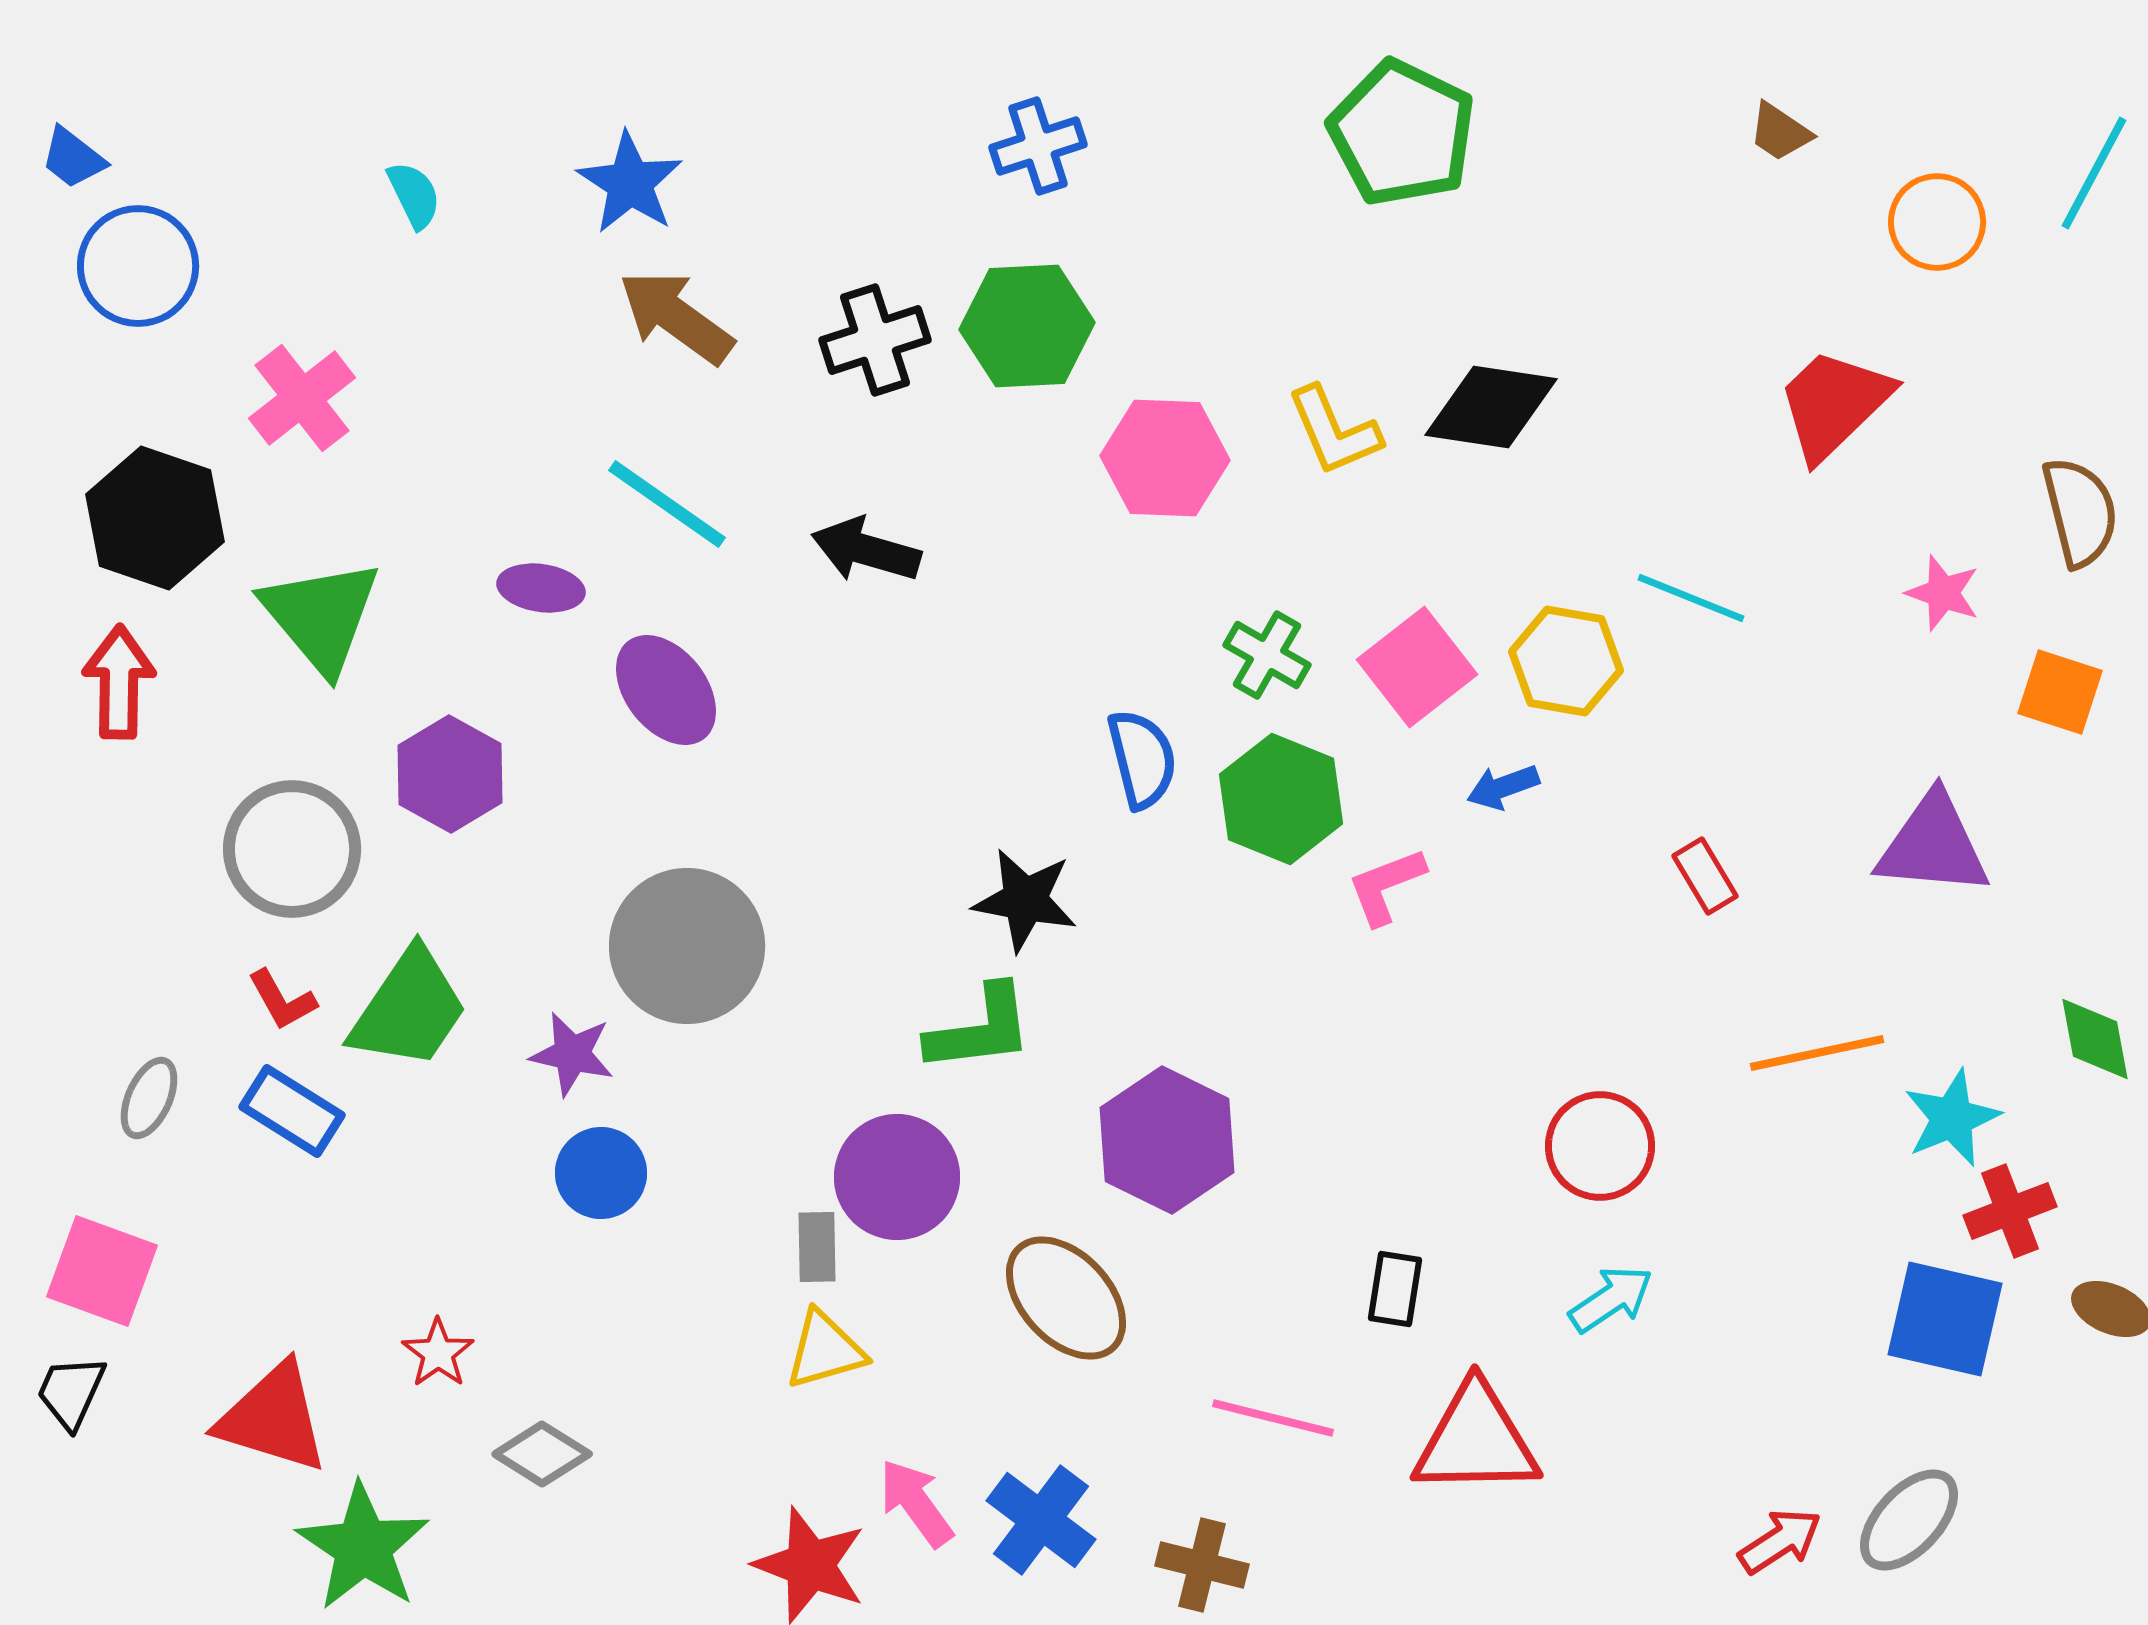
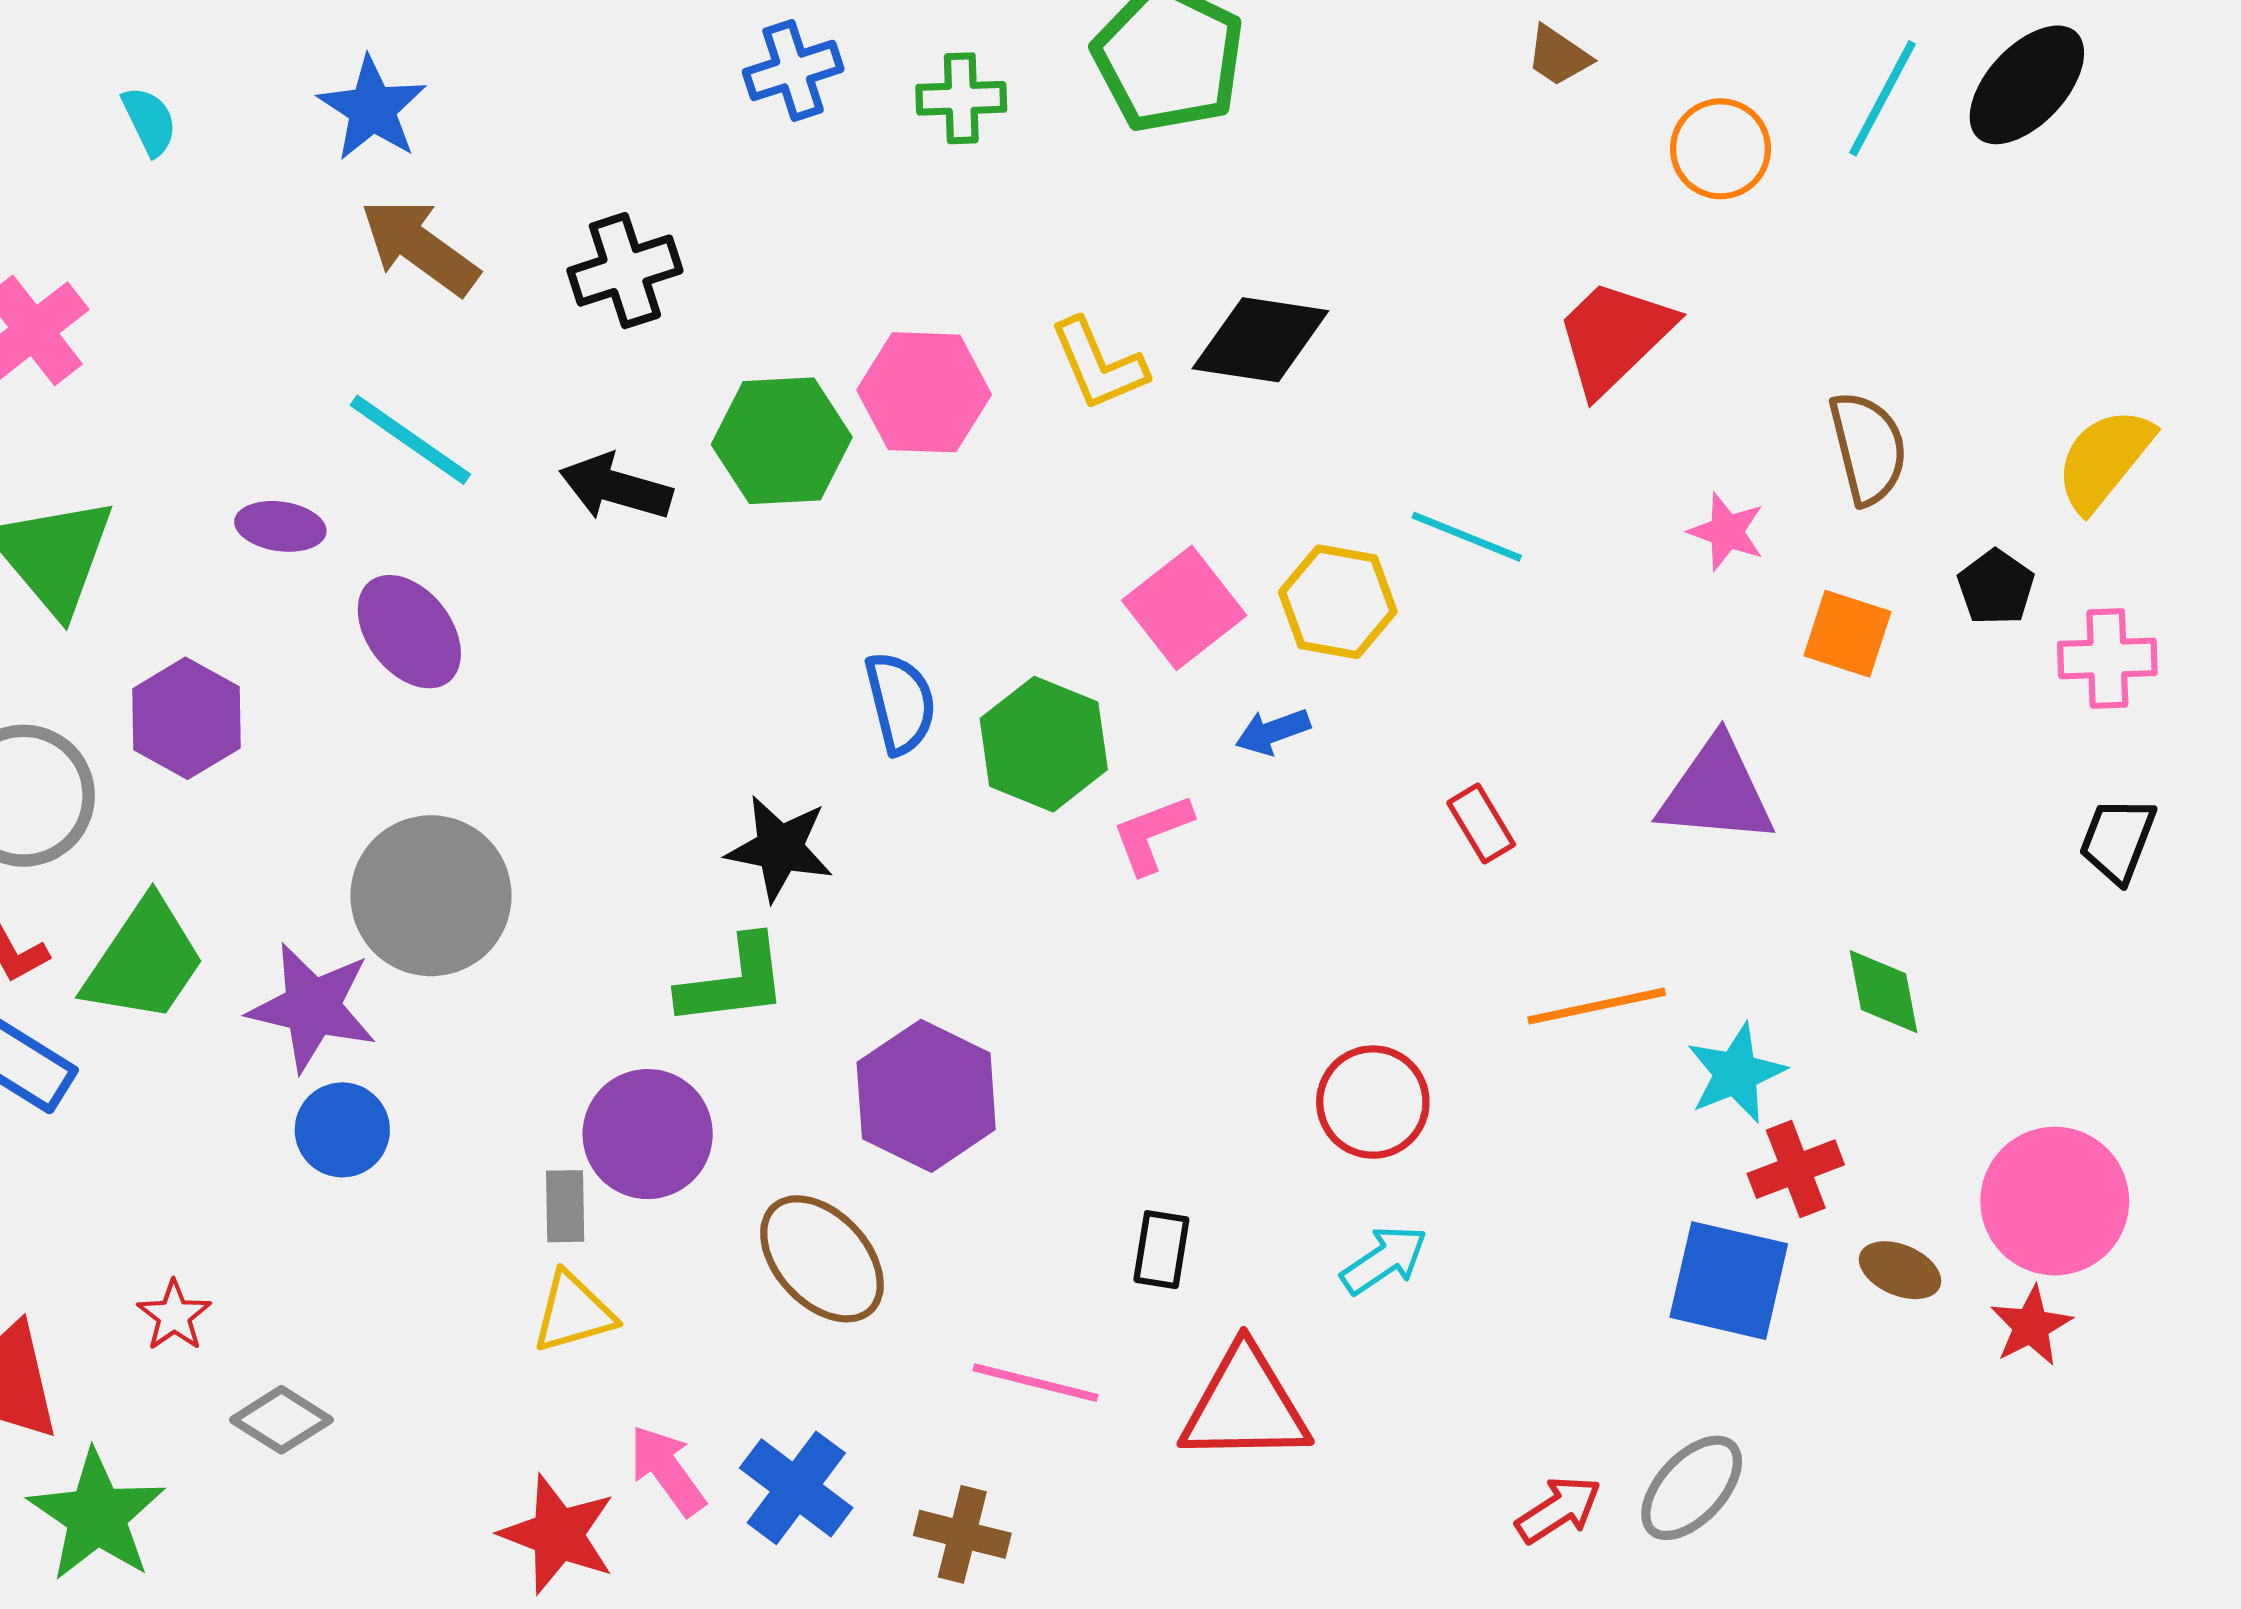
green hexagon: (1027, 326) -> (782, 441), moved
green cross: (1267, 655) -> (961, 98), moved, turned -32
purple star: (572, 1054) -> (312, 1007), size x1.5

